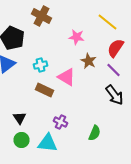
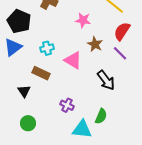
brown rectangle: (44, 90) -> (41, 73), moved
black arrow: (114, 95) -> (106, 80), moved
black triangle: (20, 118) -> (24, 91), moved
cyan triangle: (48, 143) -> (82, 129), moved

